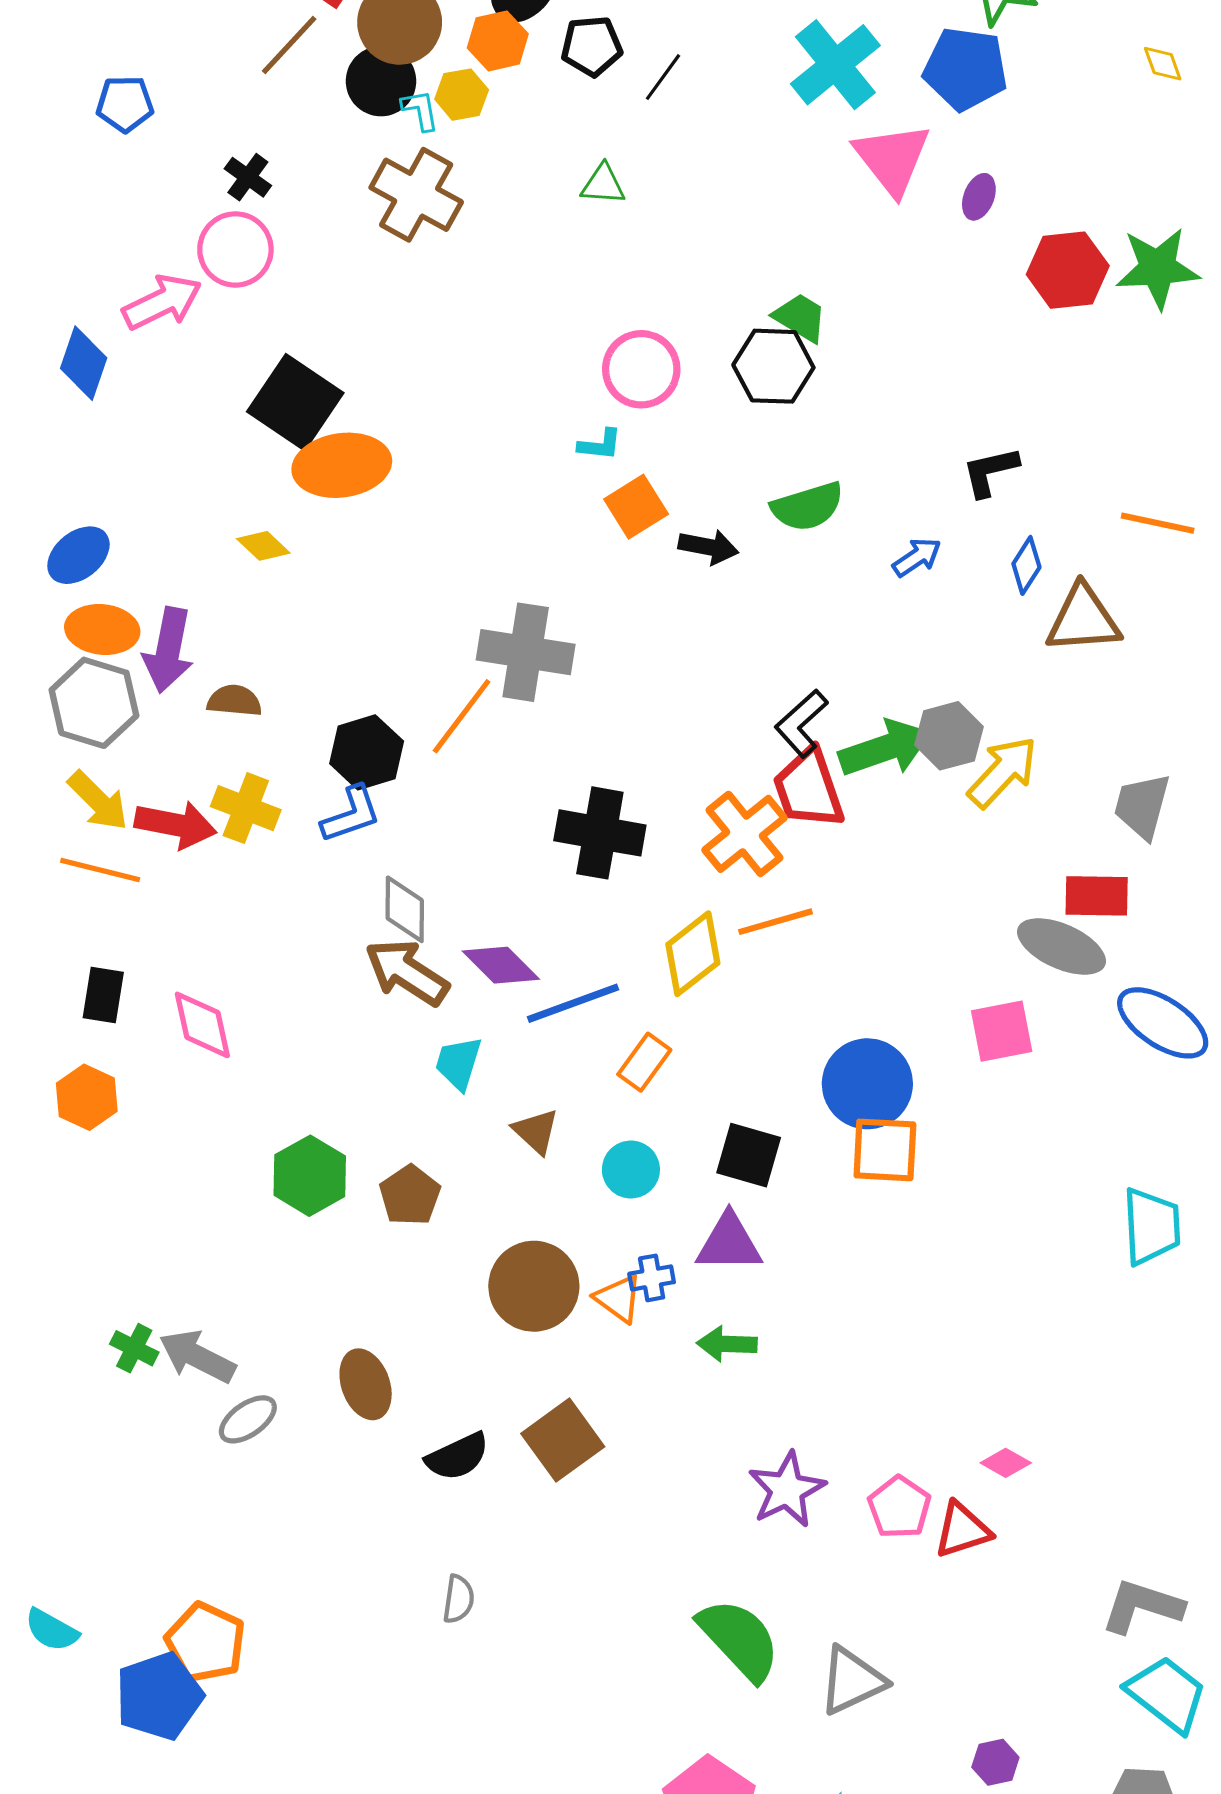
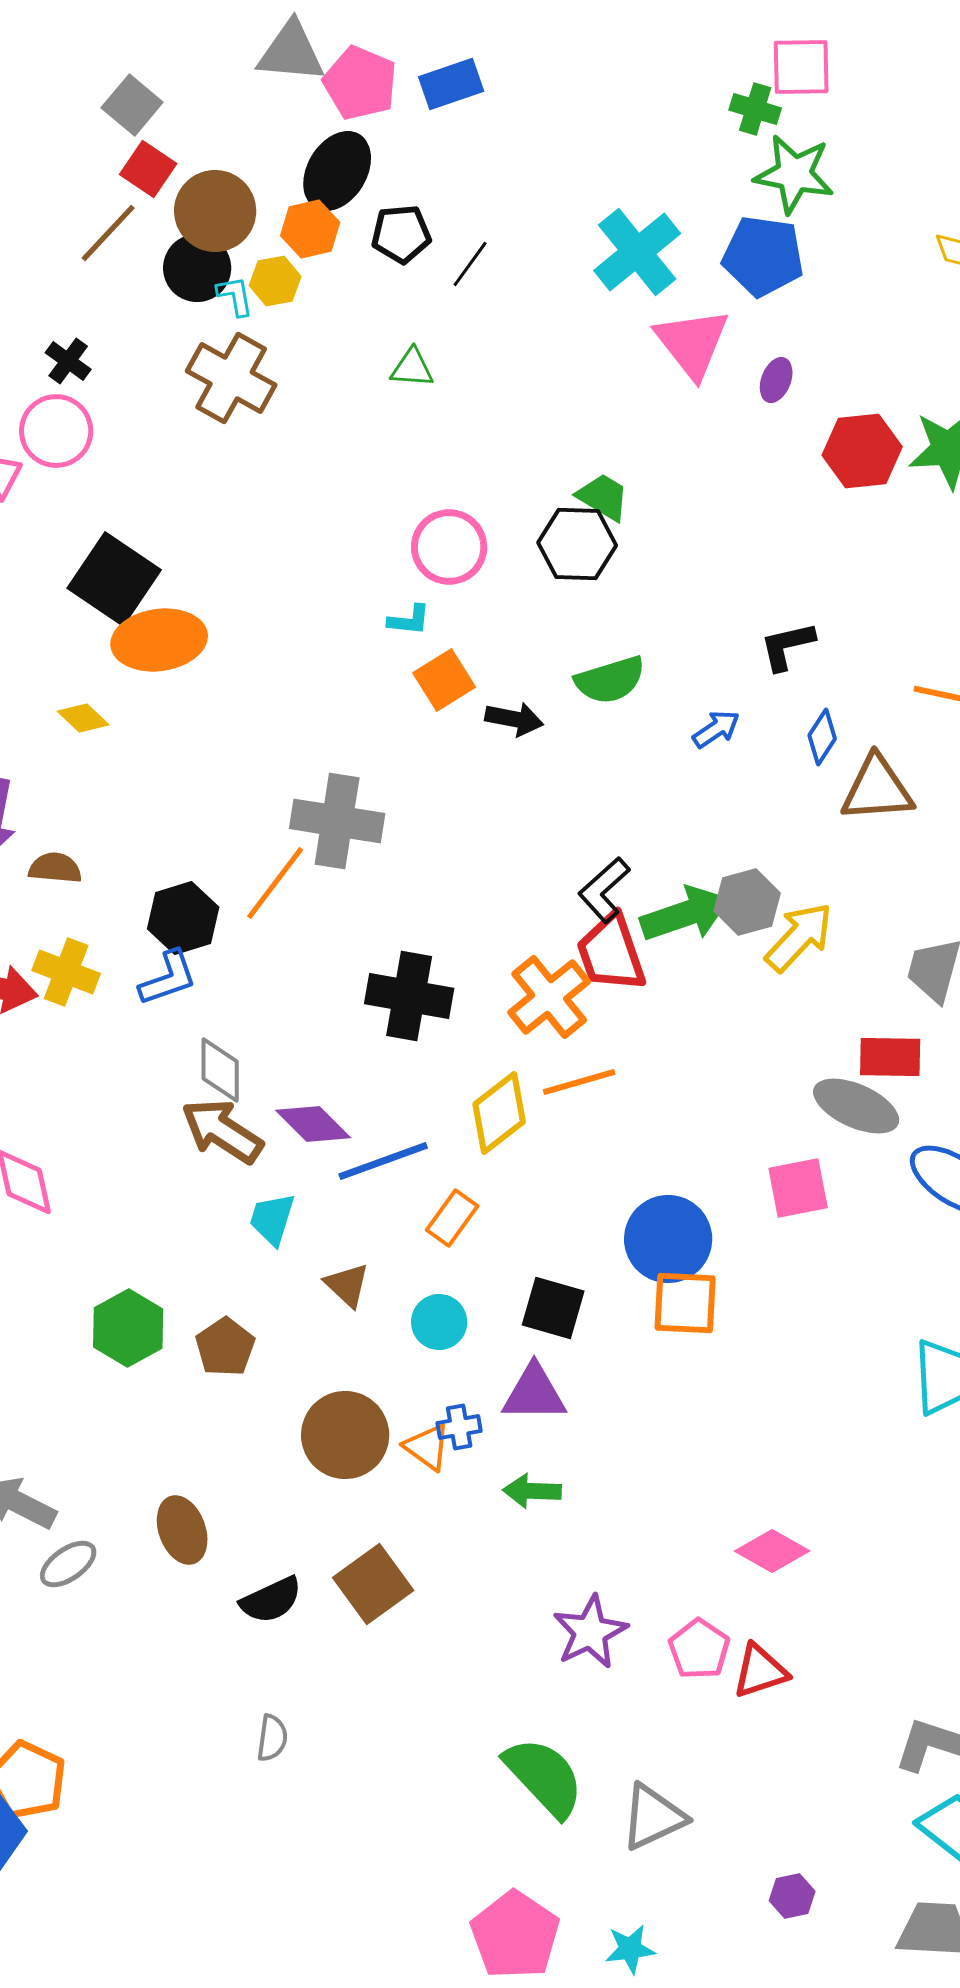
pink diamond: (1006, 1463) -> (772, 1551), moved, size x1.5

